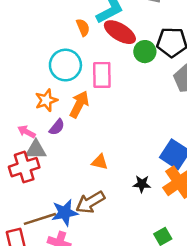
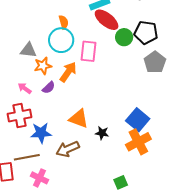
orange semicircle: (83, 27) -> (64, 22), moved
gray triangle: (36, 150) -> (28, 50), moved
orange triangle: (100, 162) -> (79, 119), size x1.5
black star: (142, 184) -> (102, 133), moved
blue star: (65, 213) -> (41, 133), moved

